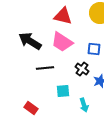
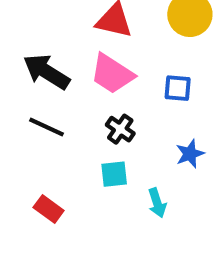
black line: (45, 68) -> (47, 127), moved, turned 30
black cross: (82, 69) -> (120, 129), moved

